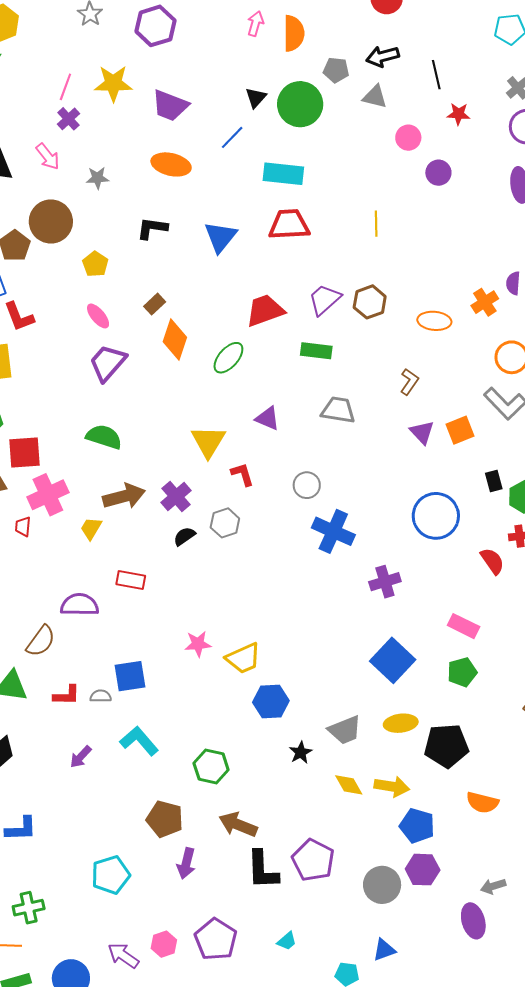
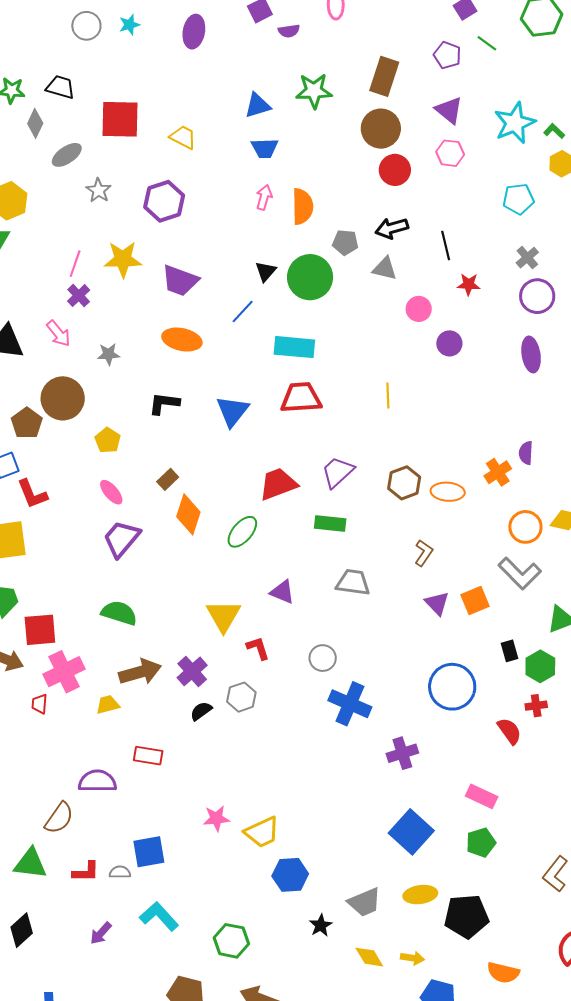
brown hexagon: (370, 302) -> (404, 483), moved
yellow trapezoid: (91, 528) -> (108, 705), turned 45
yellow arrow: (392, 787) -> (412, 958), size x0.7

